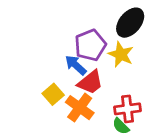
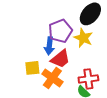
blue arrow: (76, 65) -> (49, 46), turned -126
yellow square: (53, 94) -> (32, 68), turned 35

